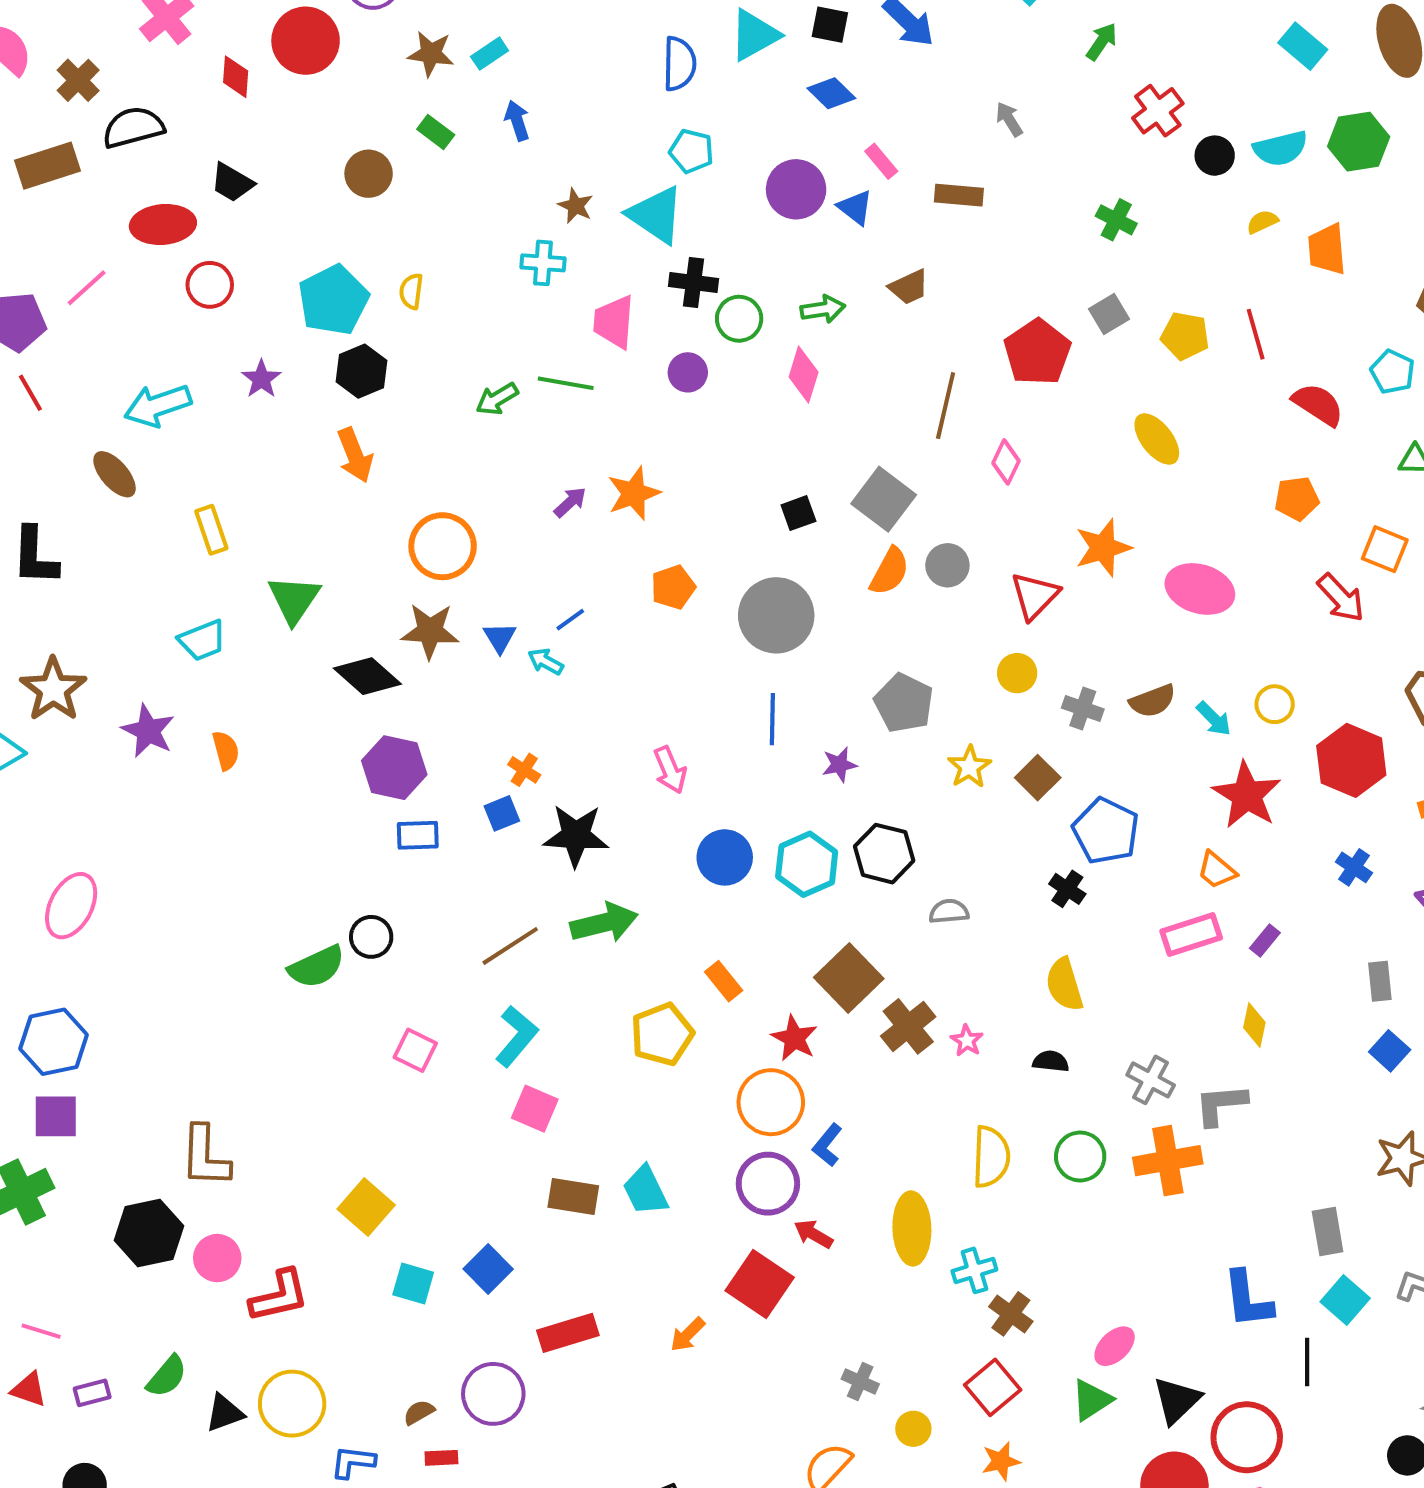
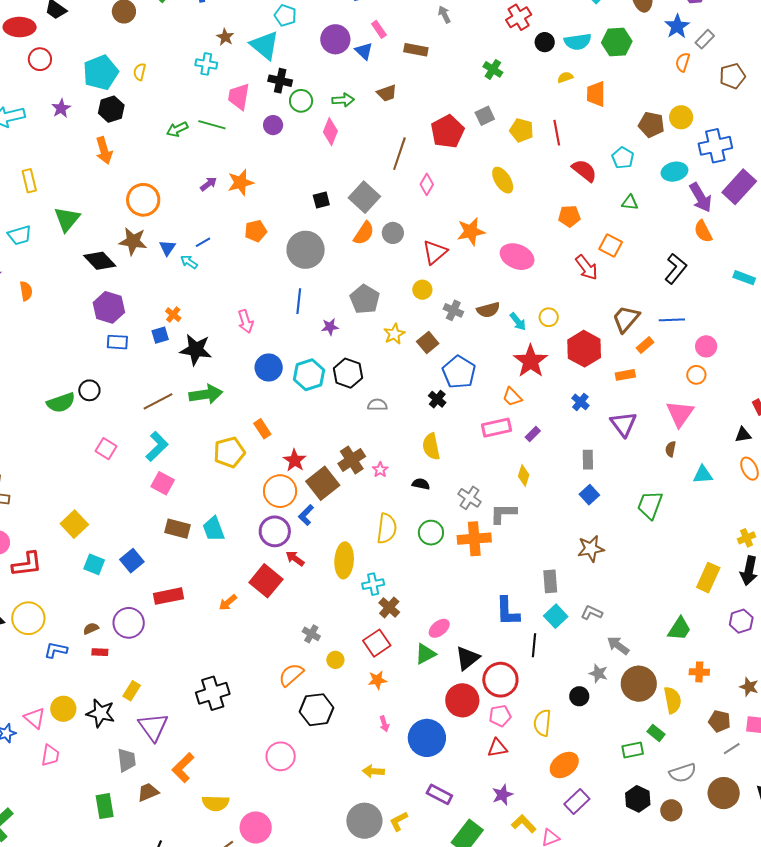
brown square: (849, 978) -> (323, 483), moved

